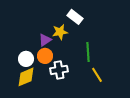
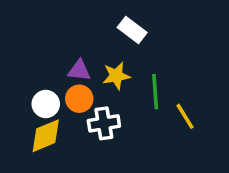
yellow star: (60, 32) -> (116, 76), moved
purple triangle: (45, 40) -> (79, 70), turned 40
yellow line: (97, 75) -> (185, 116), moved

